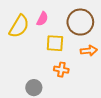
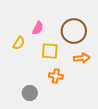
yellow semicircle: (19, 26) -> (19, 43), moved, size x0.6

